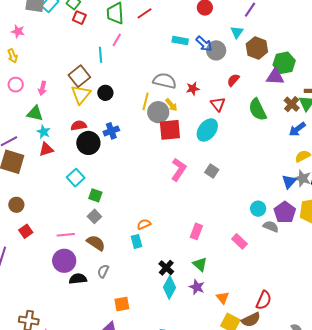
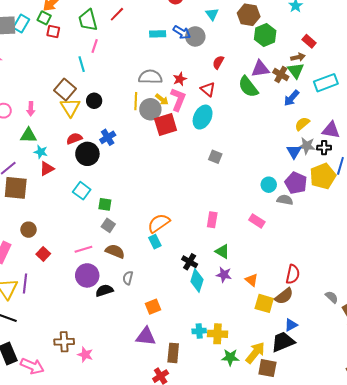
brown hexagon: (257, 48) -> (249, 15), moved
purple triangle: (275, 77) -> (260, 69), moved
pink L-shape: (179, 169) -> (178, 99), moved
orange semicircle: (144, 224) -> (159, 223), size x1.6

